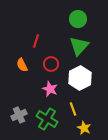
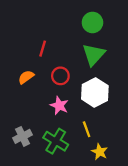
orange semicircle: (22, 65) -> (26, 77), turned 80

